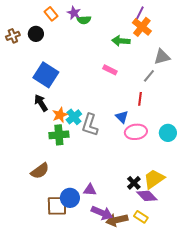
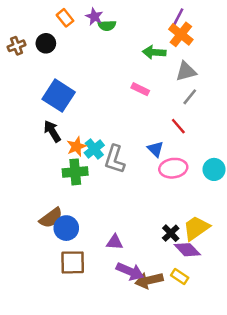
gray triangle: (162, 57) -> (186, 71), moved
red line: (140, 99) -> (178, 126), turned -48
blue circle: (70, 198) -> (66, 228), moved

